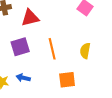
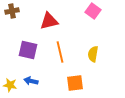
red triangle: (30, 18) -> (49, 21), moved
purple square: (20, 47) -> (28, 50), turned 30

